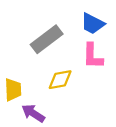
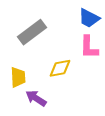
gray rectangle: (47, 39) -> (32, 32), moved

